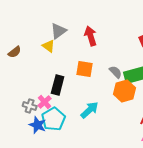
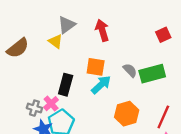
brown semicircle: (15, 52) -> (18, 48), size x1.5
orange hexagon: (125, 91) -> (127, 114), moved
cyan arrow: (90, 110) -> (101, 85), moved

